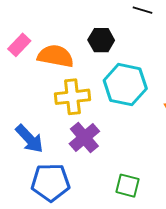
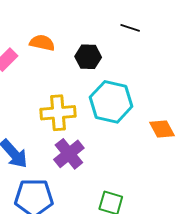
orange semicircle: (56, 56) -> (42, 43), moved, size x0.7

